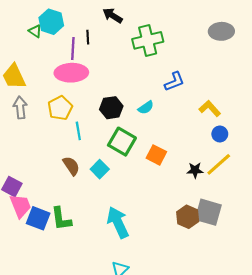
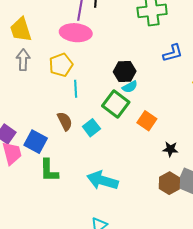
black hexagon: (111, 108) -> (125, 71), moved
cyan semicircle: (146, 108) -> (130, 87), moved
black star: (195, 170) -> (170, 149), moved
blue square: (38, 218) -> (36, 142), moved
cyan arrow: (118, 222) -> (103, 180), turned -56

